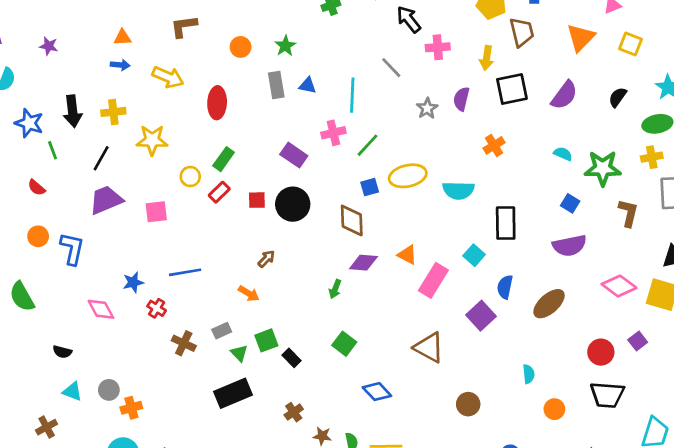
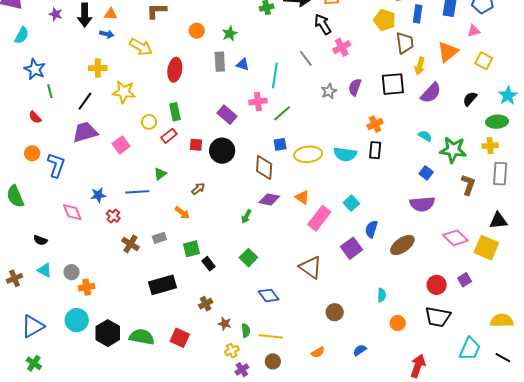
pink cross: (438, 47) -> (342, 47), turned -30
yellow arrow: (487, 58) -> (420, 66), moved
black arrow: (73, 111) -> (85, 15), moved
green rectangle: (224, 159) -> (175, 112), turned -54
yellow ellipse: (408, 176) -> (308, 154), moved
pink square: (156, 212) -> (121, 145), turned -36
black rectangle: (506, 223) -> (375, 150), moved, size x0.7
green triangle: (239, 353) -> (160, 174), moved, turned 32
brown cross: (47, 427) -> (15, 278), moved

